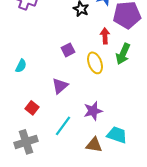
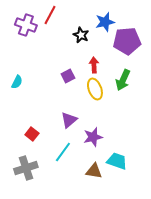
red arrow: (105, 36) -> (94, 65), moved
cyan semicircle: (21, 66) -> (17, 82), moved
purple triangle: (60, 86) -> (69, 120), moved

